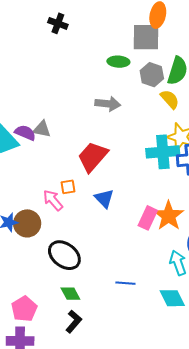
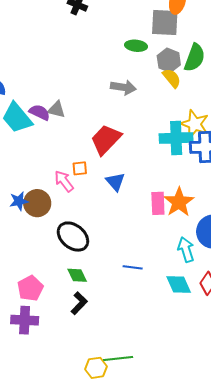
yellow semicircle: (170, 99) -> (172, 78), moved
pink rectangle: (148, 218) -> (158, 203), turned -30

